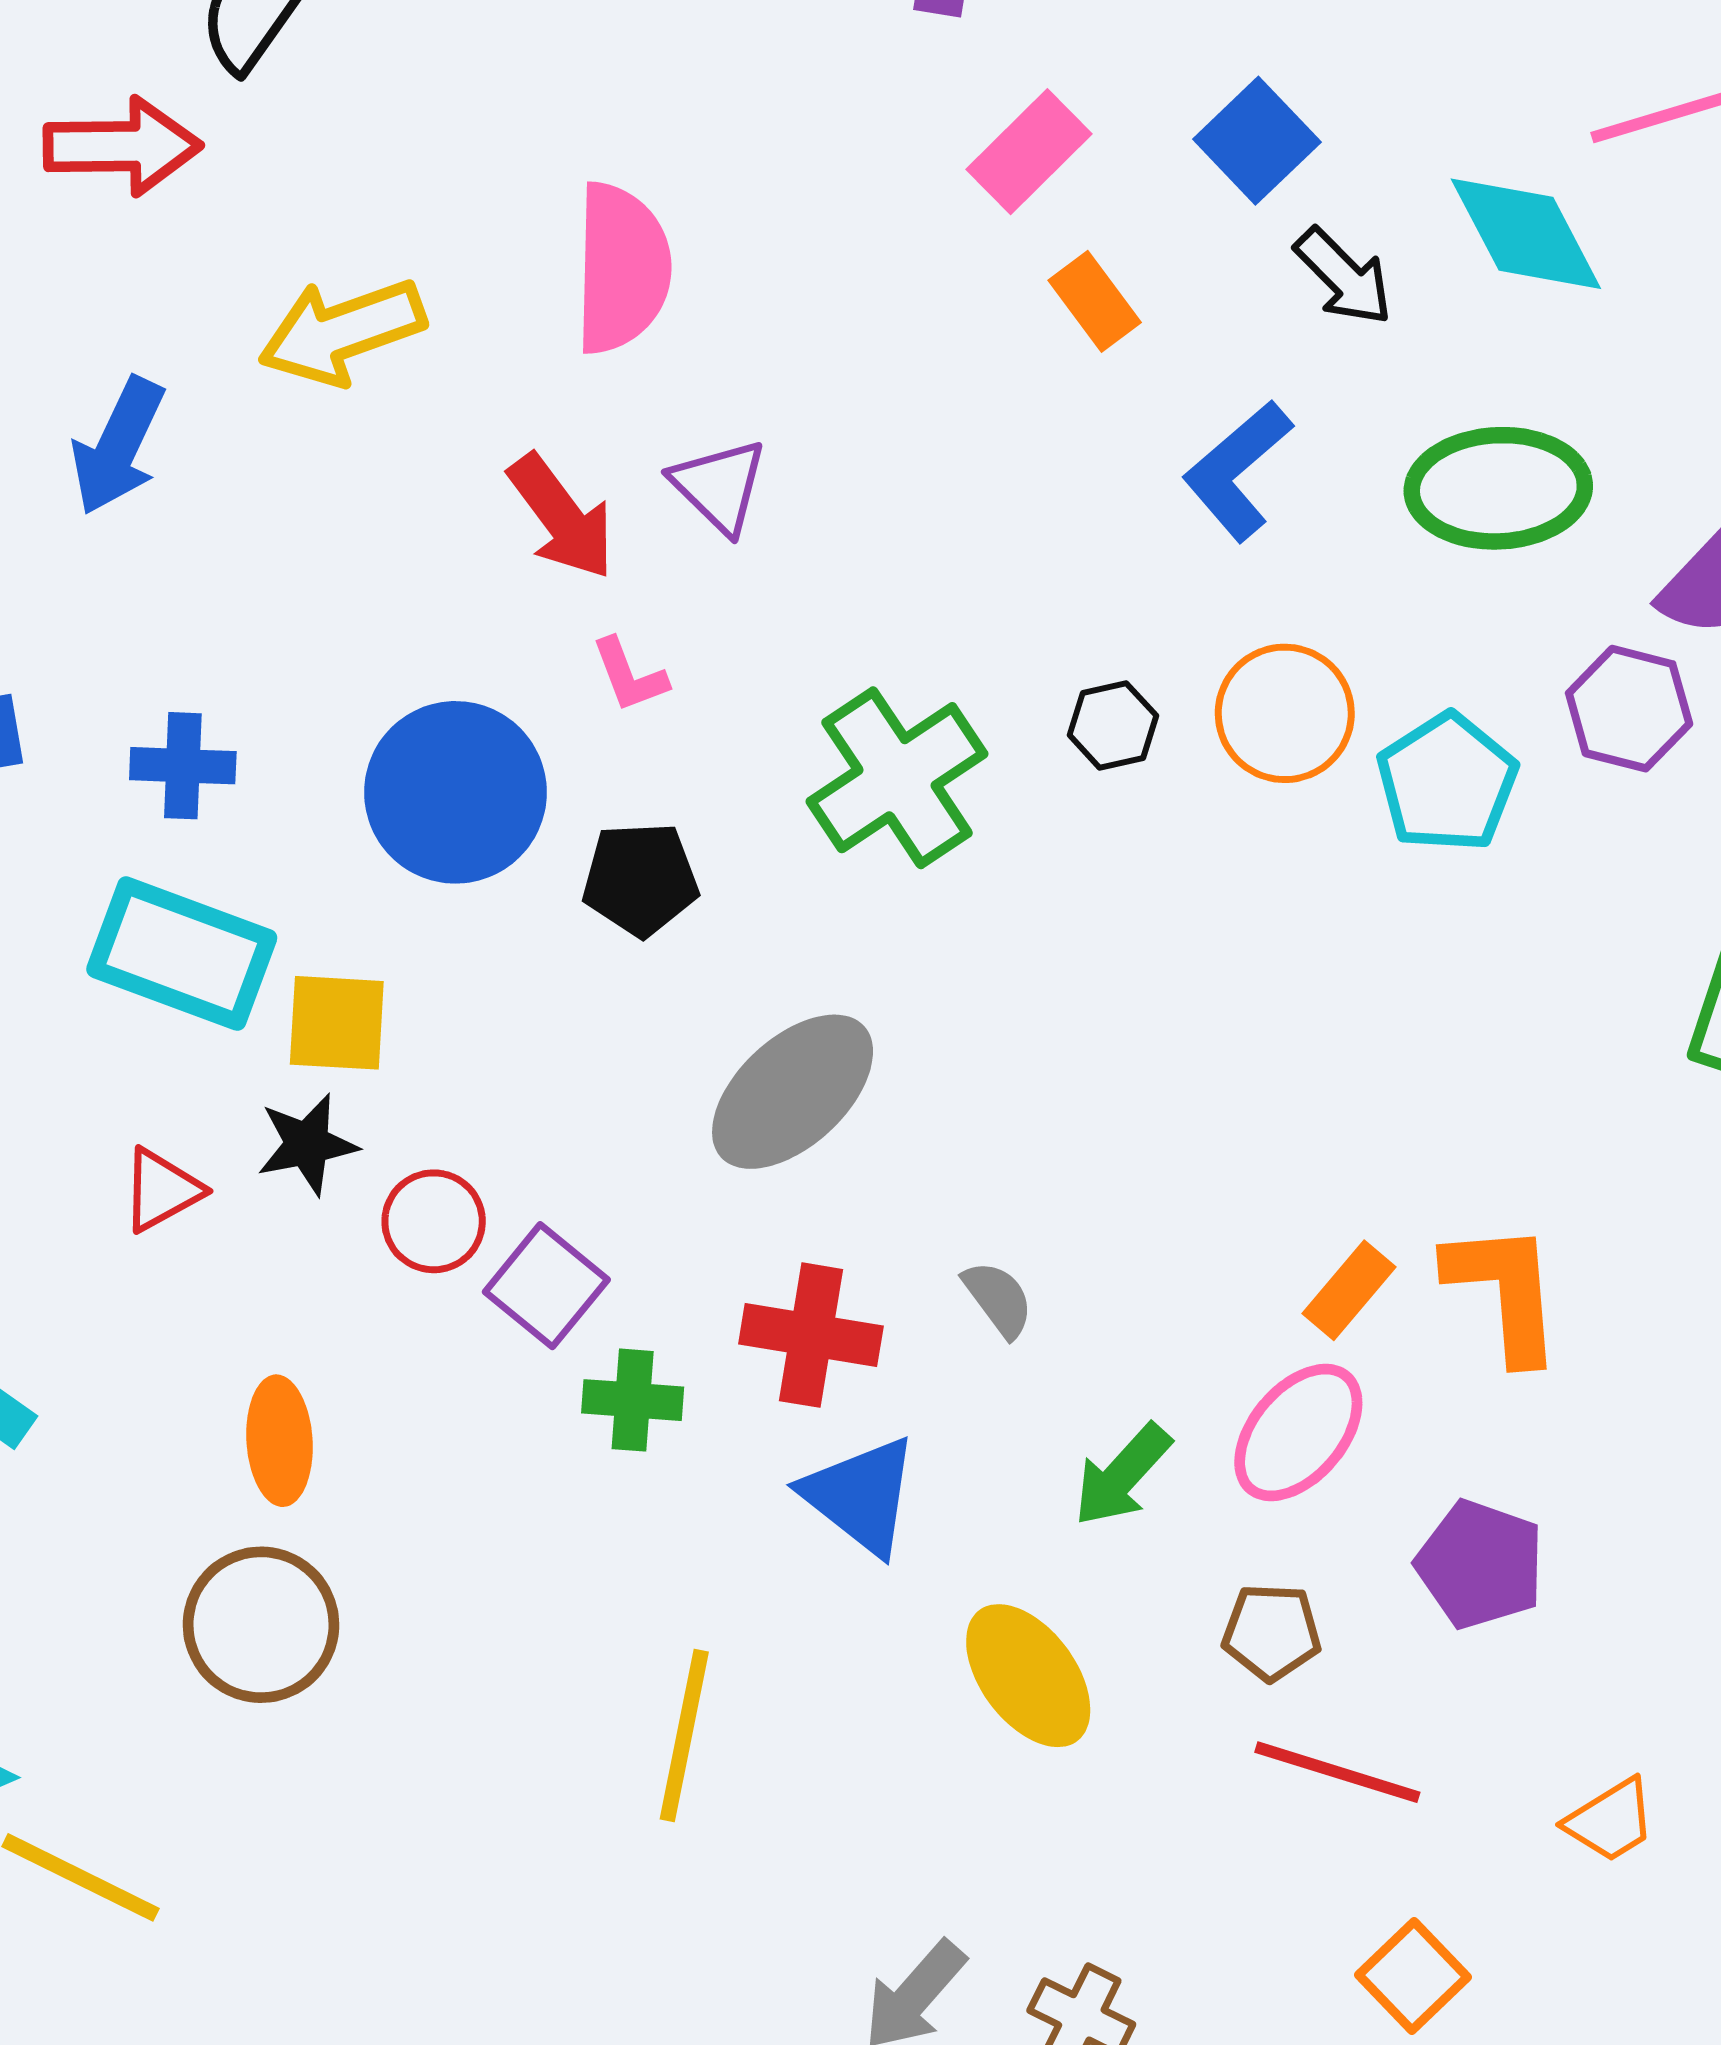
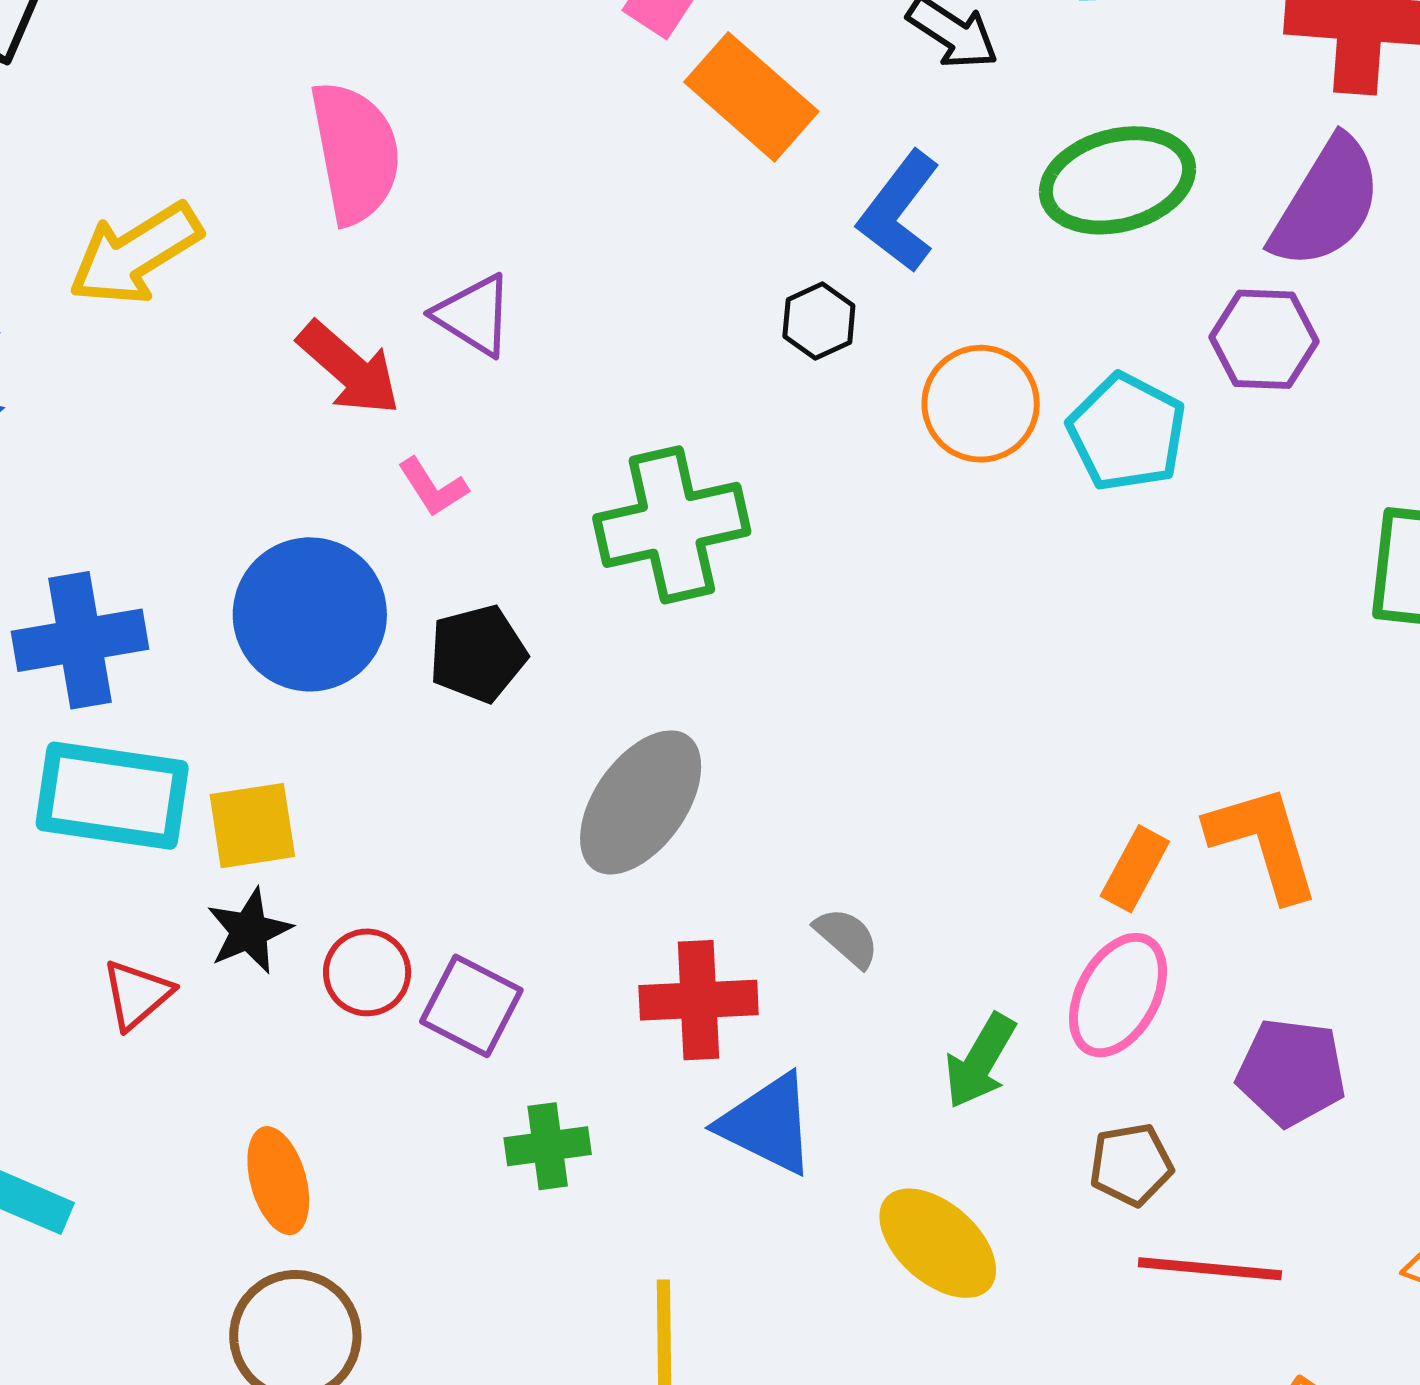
orange rectangle: (1095, 301) -> (751, 97), size x1.6
black hexagon: (1113, 725) -> (819, 321), moved
blue cross: (183, 766) -> (80, 640), size x1.5
green cross: (897, 778) -> (672, 525), turned 33
green cross: (633, 1400) -> (548, 1146), moved

